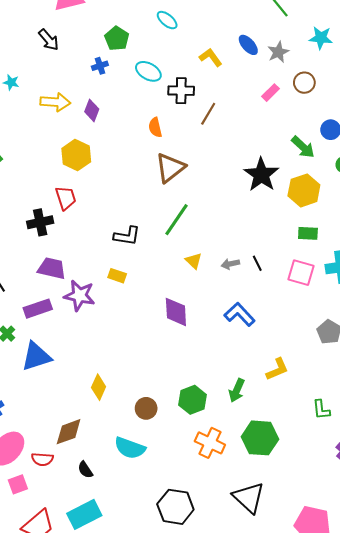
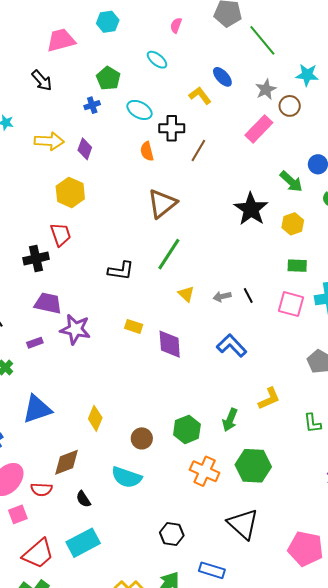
blue ellipse: (248, 45) -> (222, 77), moved
brown circle: (304, 83) -> (290, 106), moved
pink rectangle: (271, 93) -> (259, 129), size x1.6
orange semicircle: (155, 127) -> (147, 151), moved
yellow hexagon: (304, 190) -> (293, 224), size x0.7
yellow rectangle: (117, 276) -> (134, 326), moved
purple rectangle: (38, 309) -> (35, 343), size x0.6
blue triangle: (36, 356) -> (37, 409), moved
green L-shape: (321, 410) -> (312, 423), moved
black hexagon: (175, 507) -> (172, 534), size x0.7

